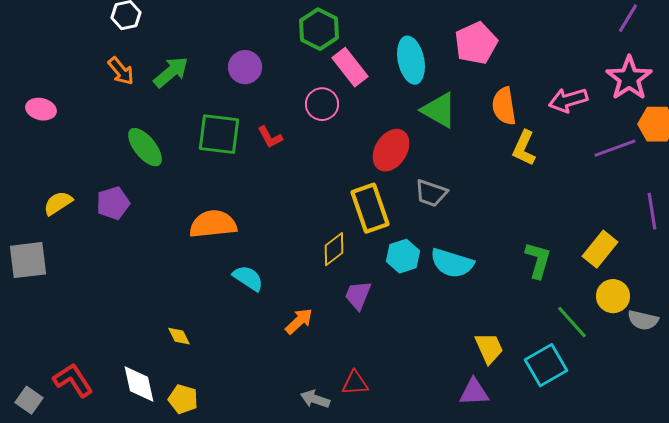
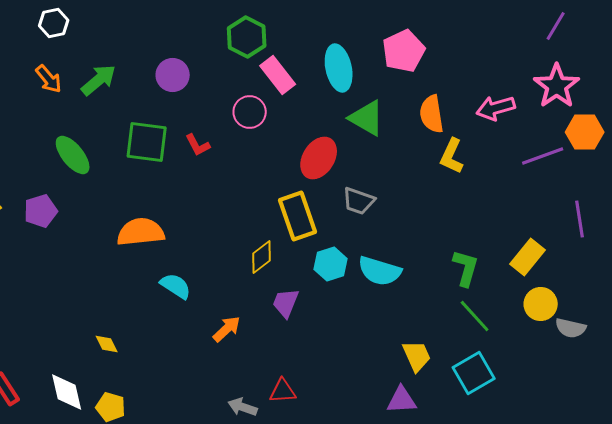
green line: (572, 322) -> (475, 316), moved

